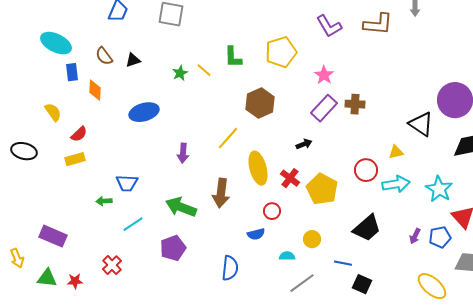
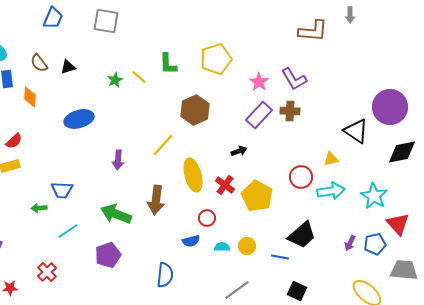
purple L-shape: (329, 26) -> (294, 79), moved
cyan semicircle: (287, 256) -> (222, 247), moved
blue line: (343, 263) -> (280, 257), moved

